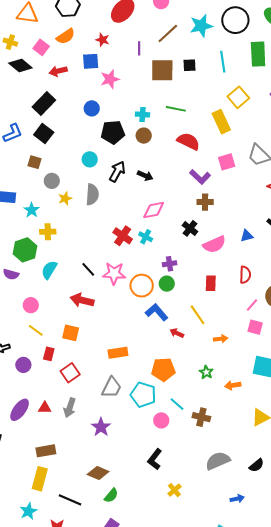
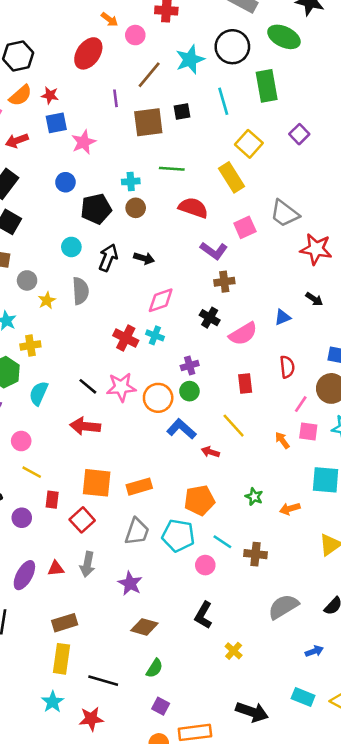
red star: (102, 40) -> (50, 95), moved
orange square: (71, 333) -> (97, 483), moved, size x1.4
orange arrow: (221, 339) -> (282, 440), moved, turned -112
brown diamond: (98, 473) -> (144, 627), moved

